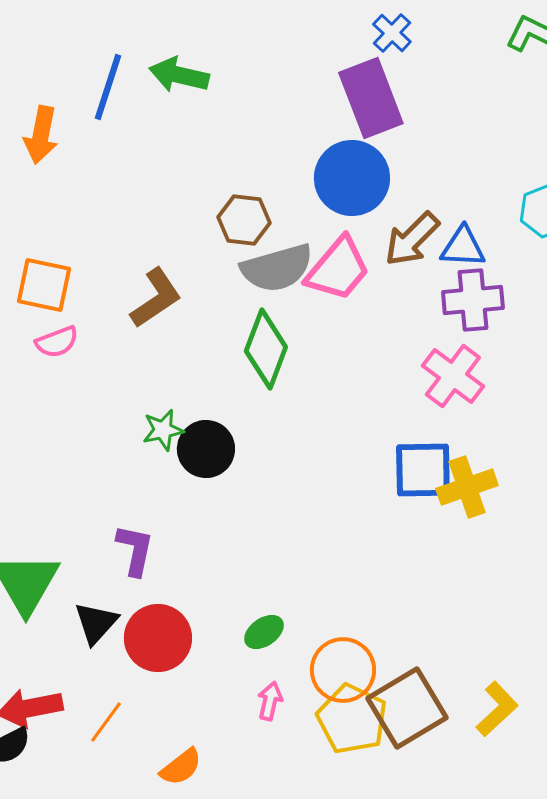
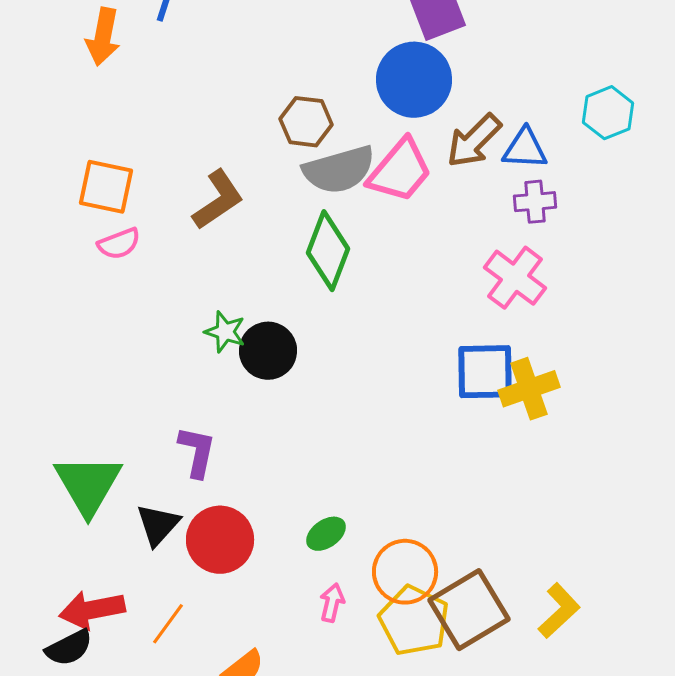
purple cross: (473, 300) -> (535, 202), size x0.7
green star: (163, 430) -> (225, 332), turned 30

